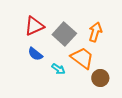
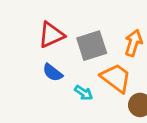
gray square: (64, 34) -> (92, 46), turned 30

